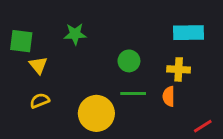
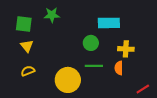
cyan rectangle: (189, 33) -> (109, 23), moved
green star: (75, 34) -> (52, 15), moved
green square: (21, 41) -> (24, 24), moved

